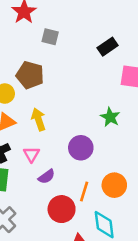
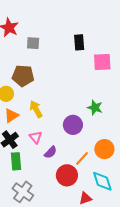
black rectangle: (108, 47) -> (79, 42), turned -49
green star: (110, 117) -> (95, 108), moved
orange line: (84, 192) -> (82, 158), turned 35

